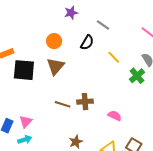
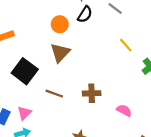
black semicircle: (87, 42) -> (85, 14), moved
black square: (24, 70) -> (25, 71), moved, turned 30
brown line: (63, 104) -> (54, 94), moved

